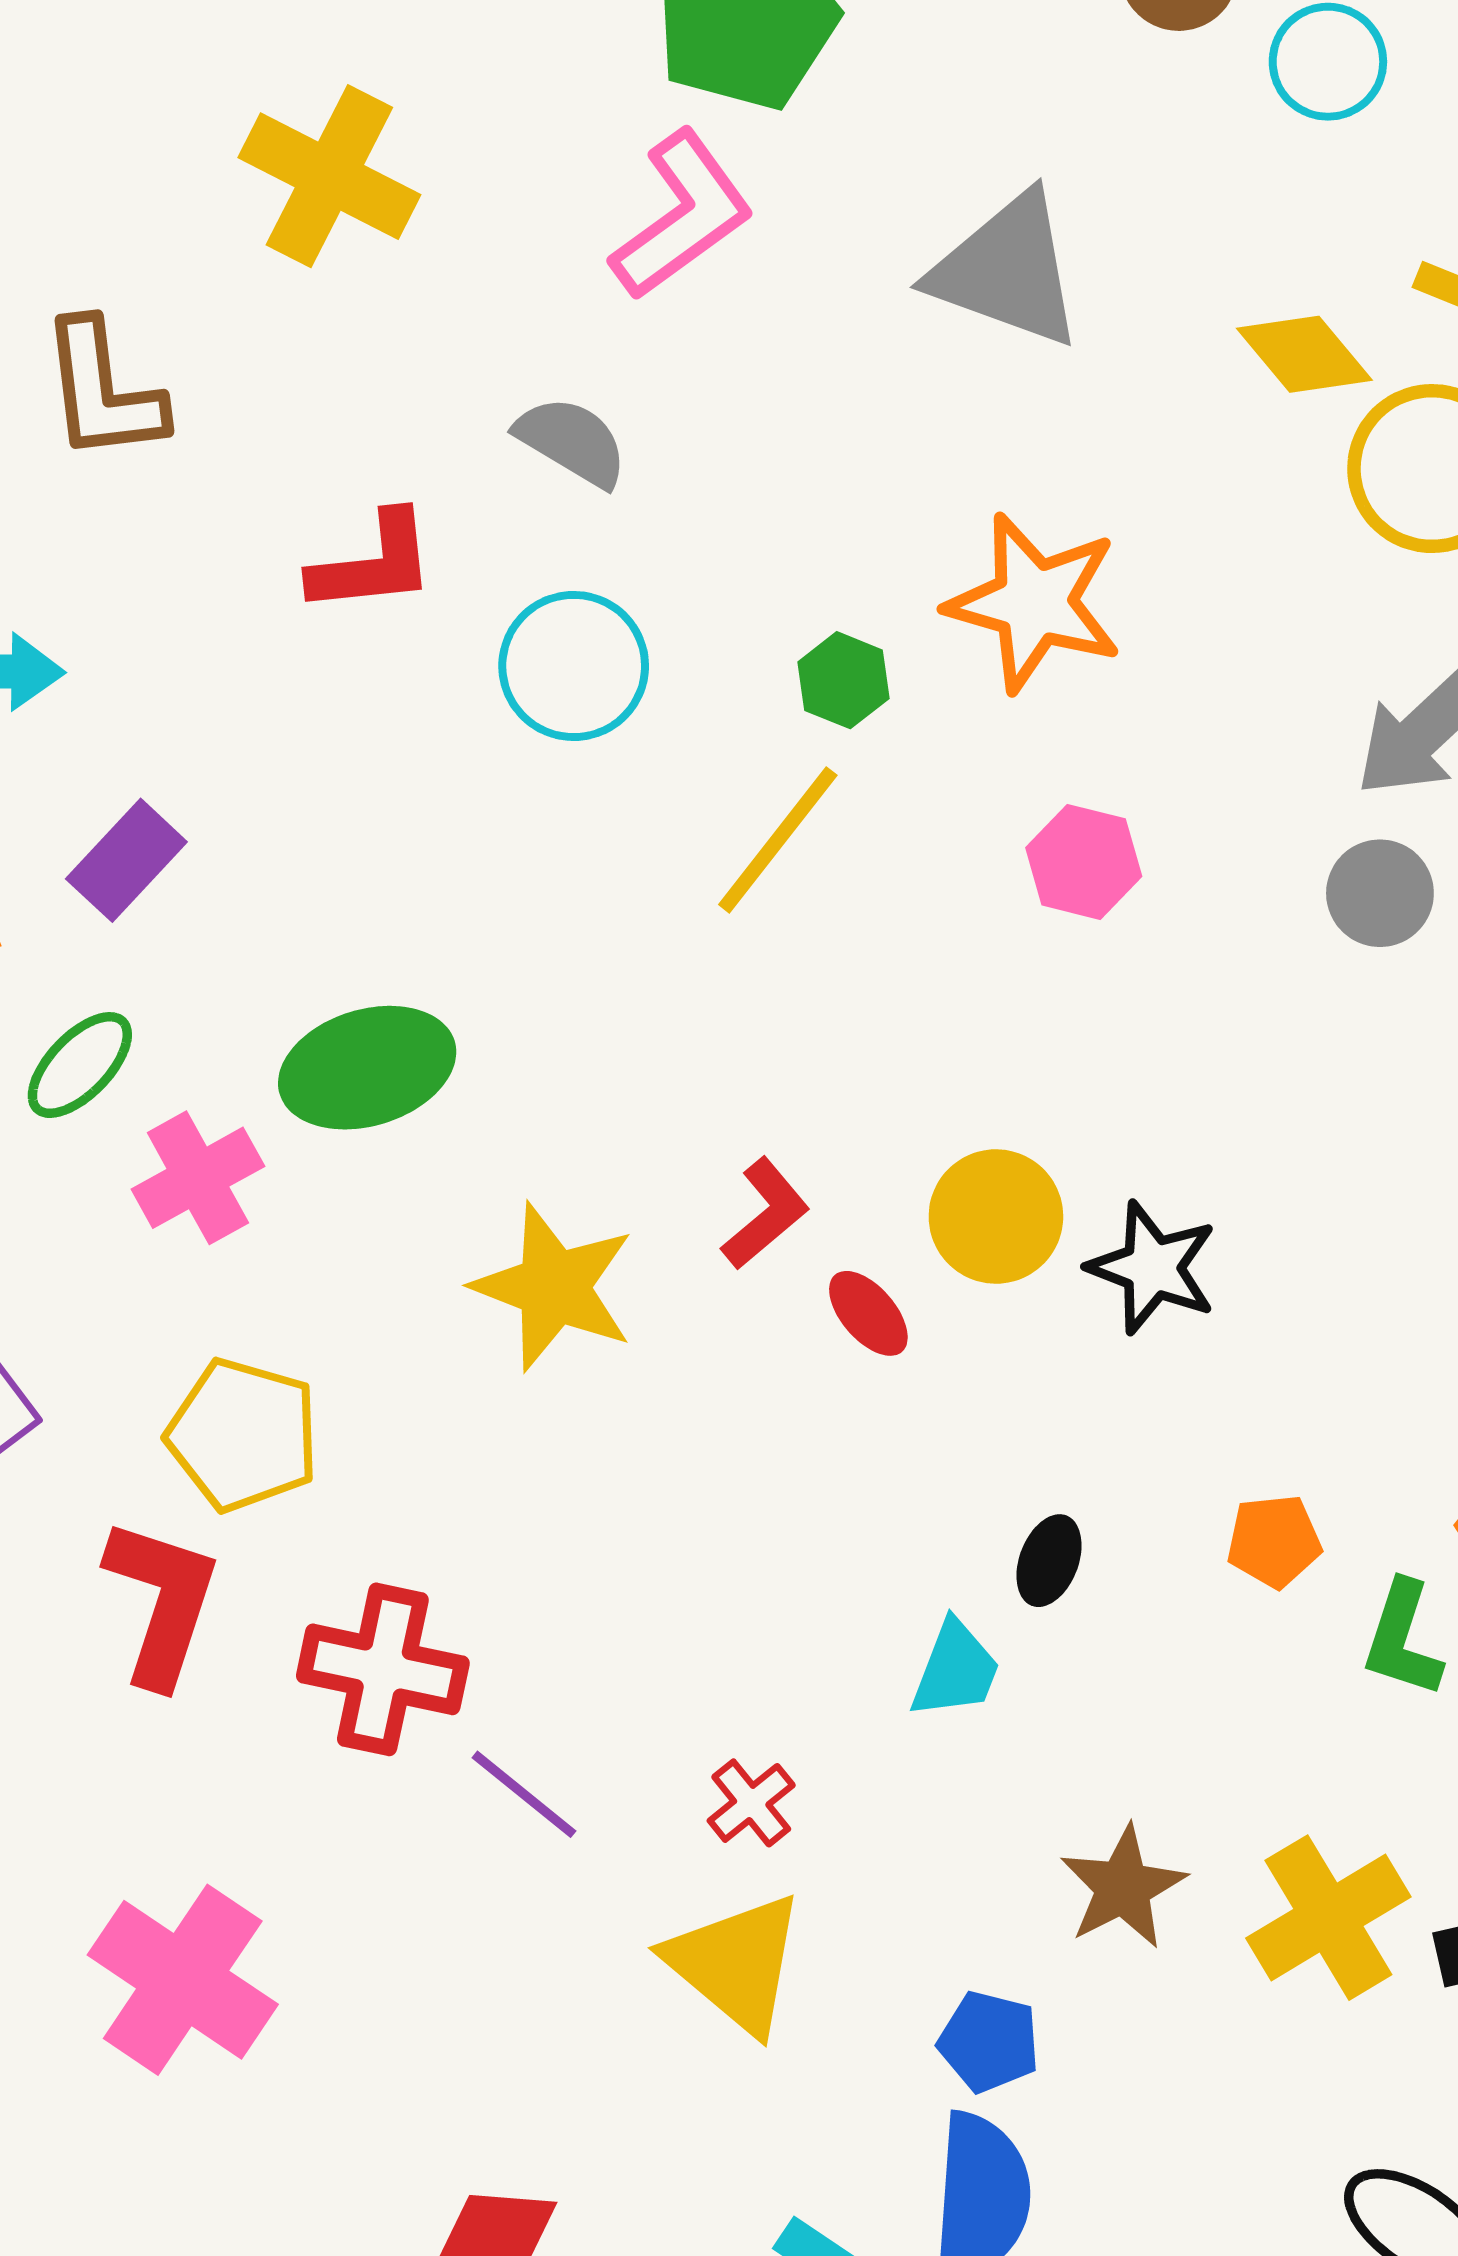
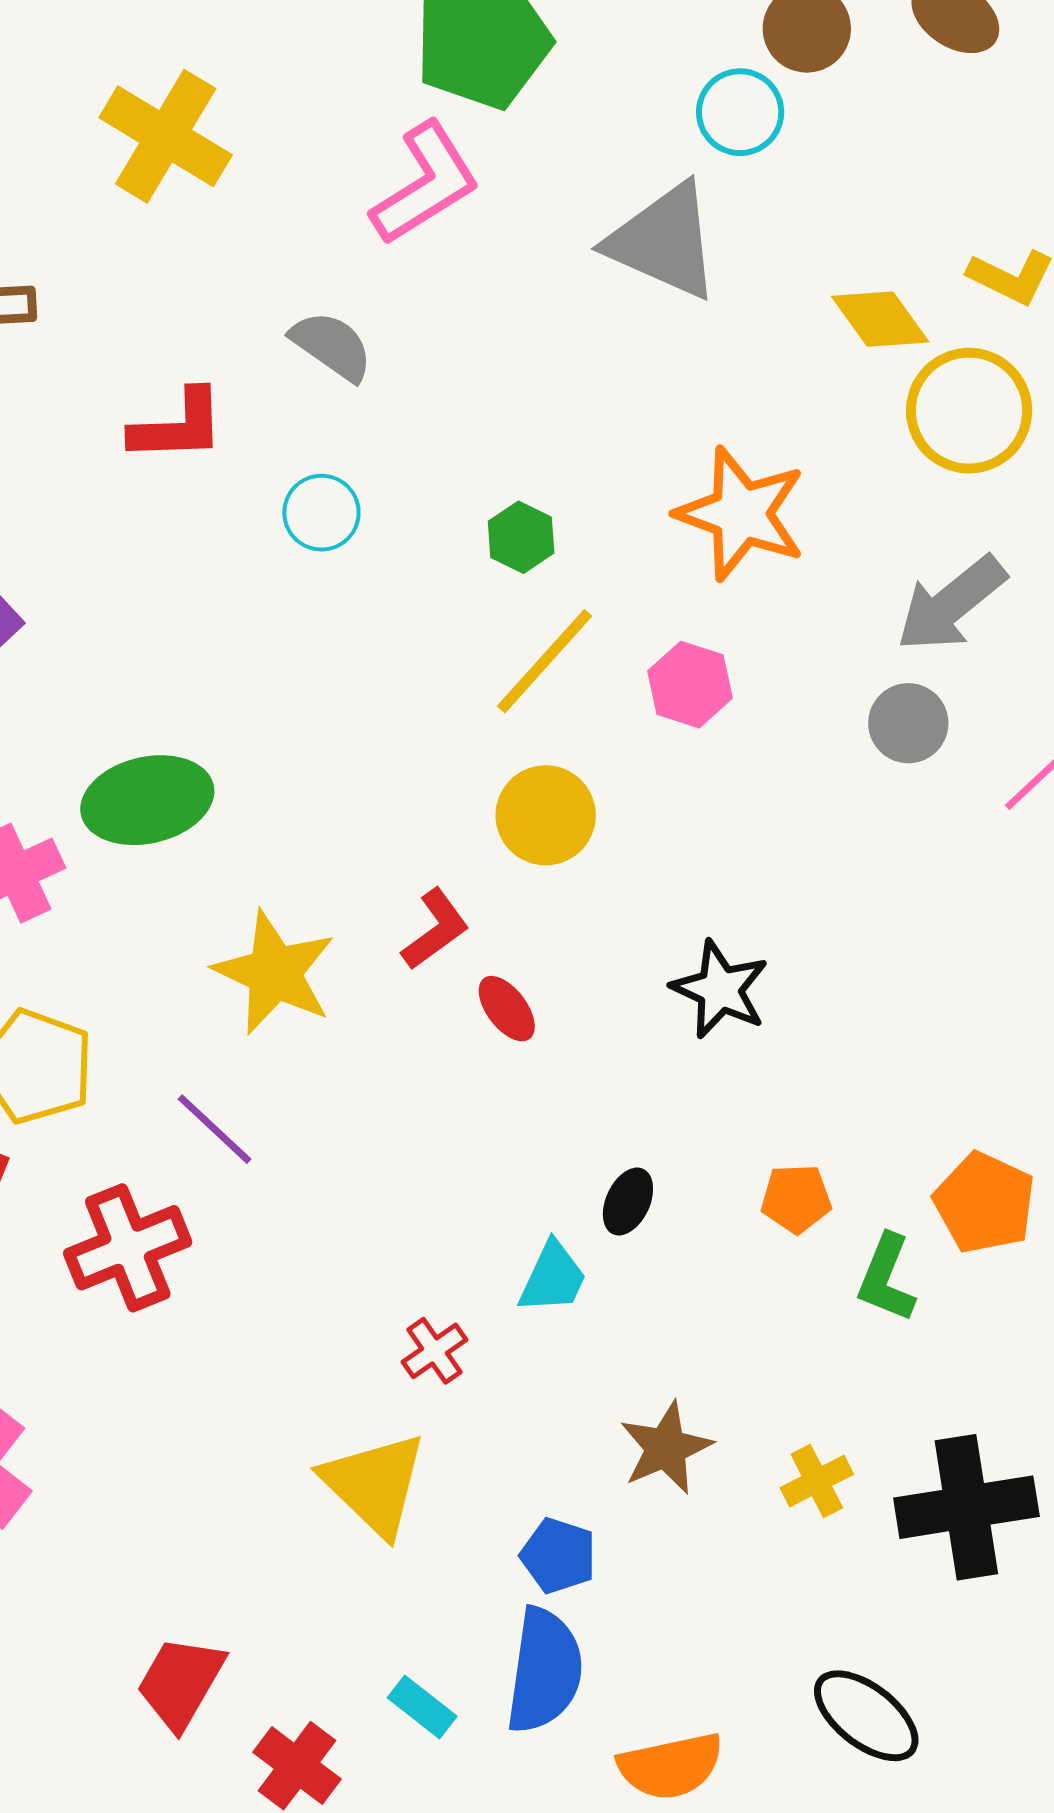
cyan circle: (1328, 62) -> (740, 112), moved
orange star: (1034, 603) -> (741, 514), moved
cyan circle: (574, 666) -> (321, 513), size x0.7
yellow line: (778, 840) -> (545, 661), moved
yellow circle: (996, 1217) -> (546, 815), moved
red cross: (383, 1669) -> (128, 1248), turned -38
purple line: (524, 1794) -> (215, 1129), moved
red cross: (751, 1803) -> (435, 1351), moved
yellow cross: (1328, 1918) -> (817, 1481), size x0.6

